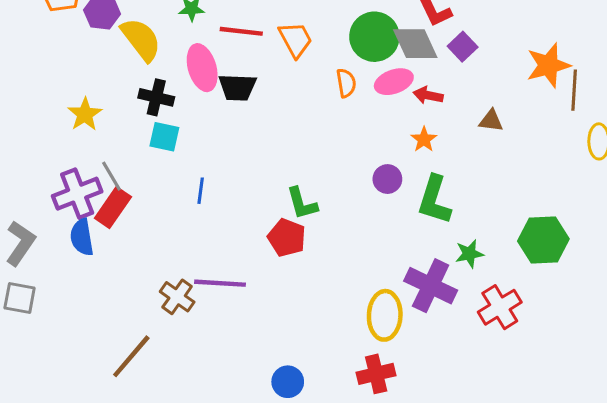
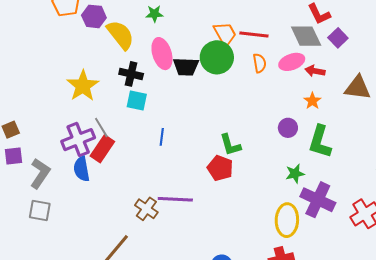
red line: (241, 31) -> (254, 34), moved
green circle: (374, 37) -> (217, 57), moved
yellow star: (85, 114) -> (83, 86), size x1.4
brown triangle: (491, 121) -> (358, 88), size x1.6
green star: (469, 254) -> (295, 174), moved

